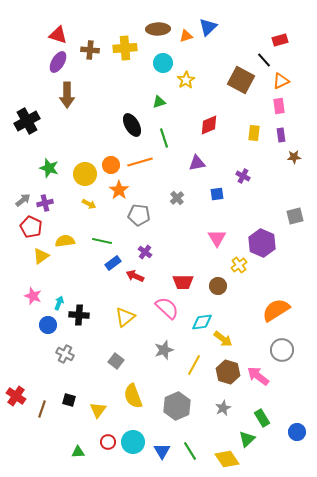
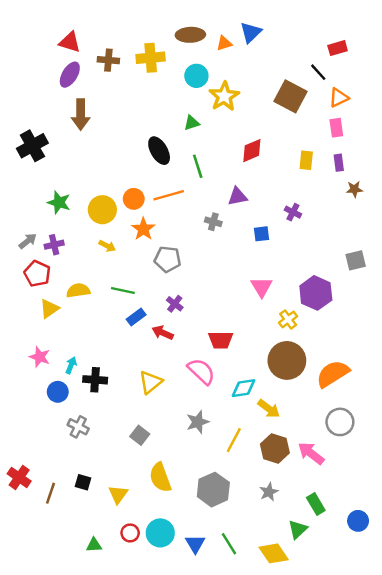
yellow star: (186, 80) -> (224, 96), size x1.4
gray cross: (177, 198) -> (213, 222), moved, turned -32
brown circle: (218, 286) -> (287, 360), moved, size x1.8

